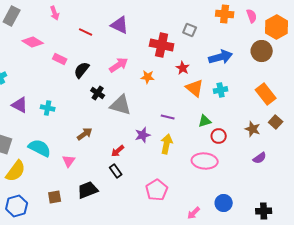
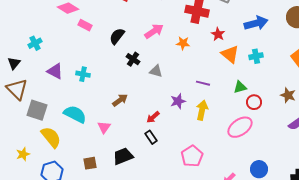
pink rectangle: (60, 59) -> (85, 25), moved
gray triangle: (121, 105) -> (156, 71), size x0.6
pink ellipse: (205, 161) -> (240, 127), turned -40
yellow semicircle: (16, 171) -> (51, 137), turned -75

